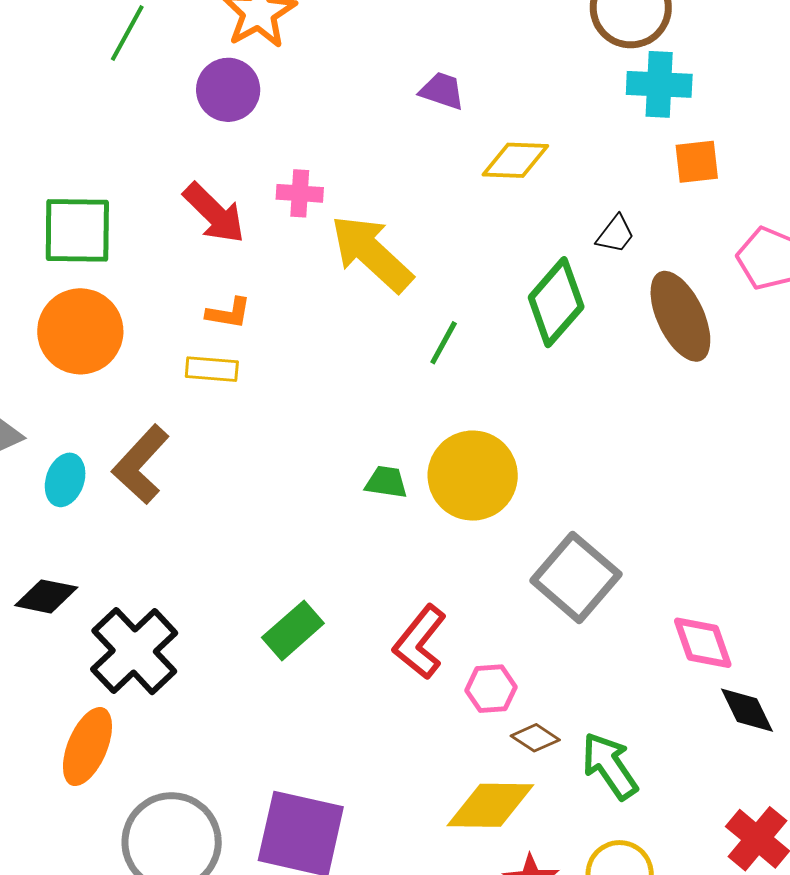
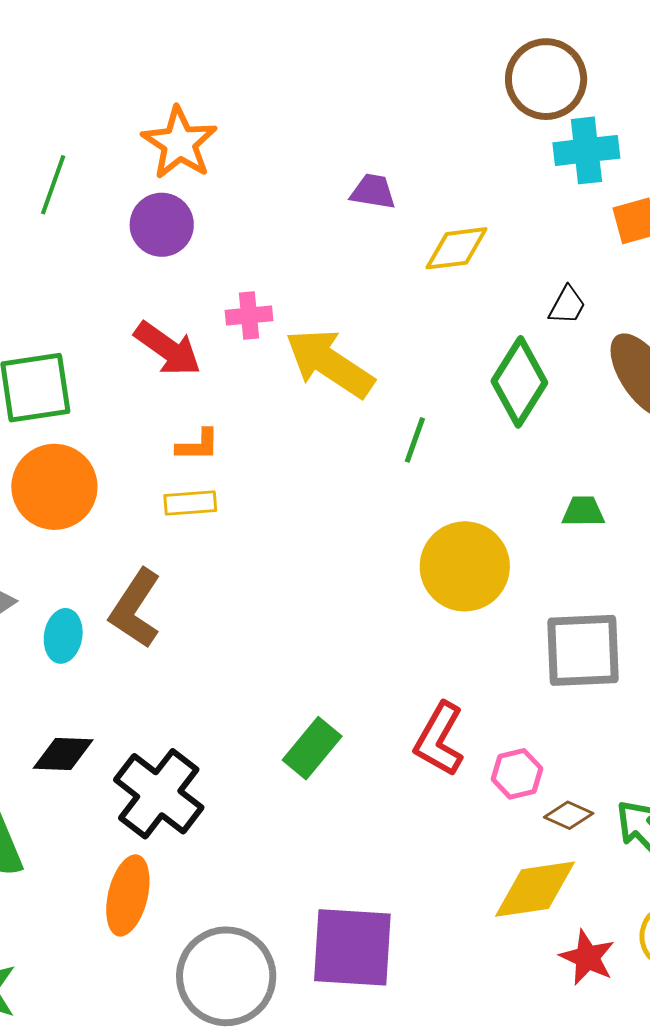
green trapezoid: (386, 482) -> (583, 511), moved
gray square: (576, 577) -> (583, 650), turned -34

